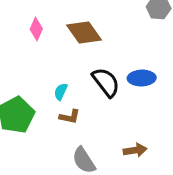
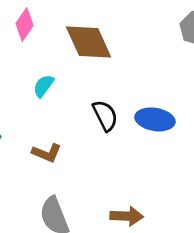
black semicircle: (106, 82) -> (105, 116), size x0.7
cyan semicircle: (61, 92) -> (43, 86), moved

